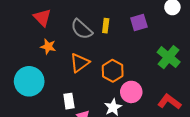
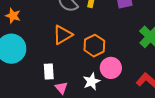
orange star: (48, 47) -> (13, 16), moved

